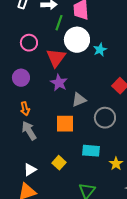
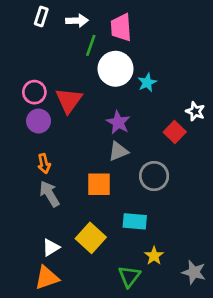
pink circle: (29, 43) -> (34, 92), moved
red triangle: (56, 58) -> (69, 100), moved
purple star: (59, 83) -> (118, 122), moved
yellow square: (59, 163) -> (91, 238), size x1.5
yellow star: (116, 164) -> (154, 256), moved

